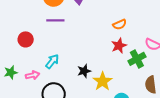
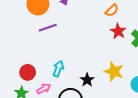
red circle: (26, 39) -> (28, 72), moved
black star: (84, 71) -> (87, 80), moved

